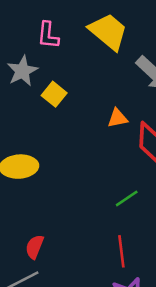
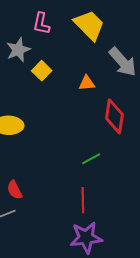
orange triangle: (118, 118) -> (87, 83), moved
red semicircle: (35, 247) -> (14, 190), turned -54

